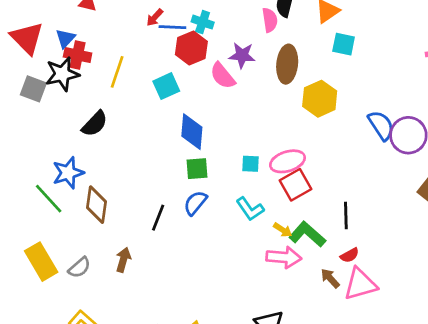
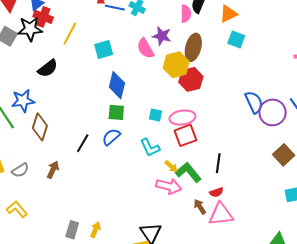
red hexagon: (191, 48) -> (191, 79), moved
yellow hexagon: (320, 99) -> (176, 65), moved

